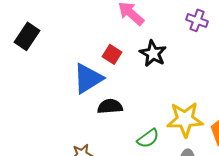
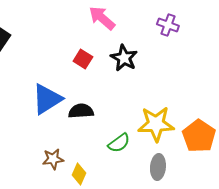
blue triangle: (88, 78) -> (47, 99), moved

